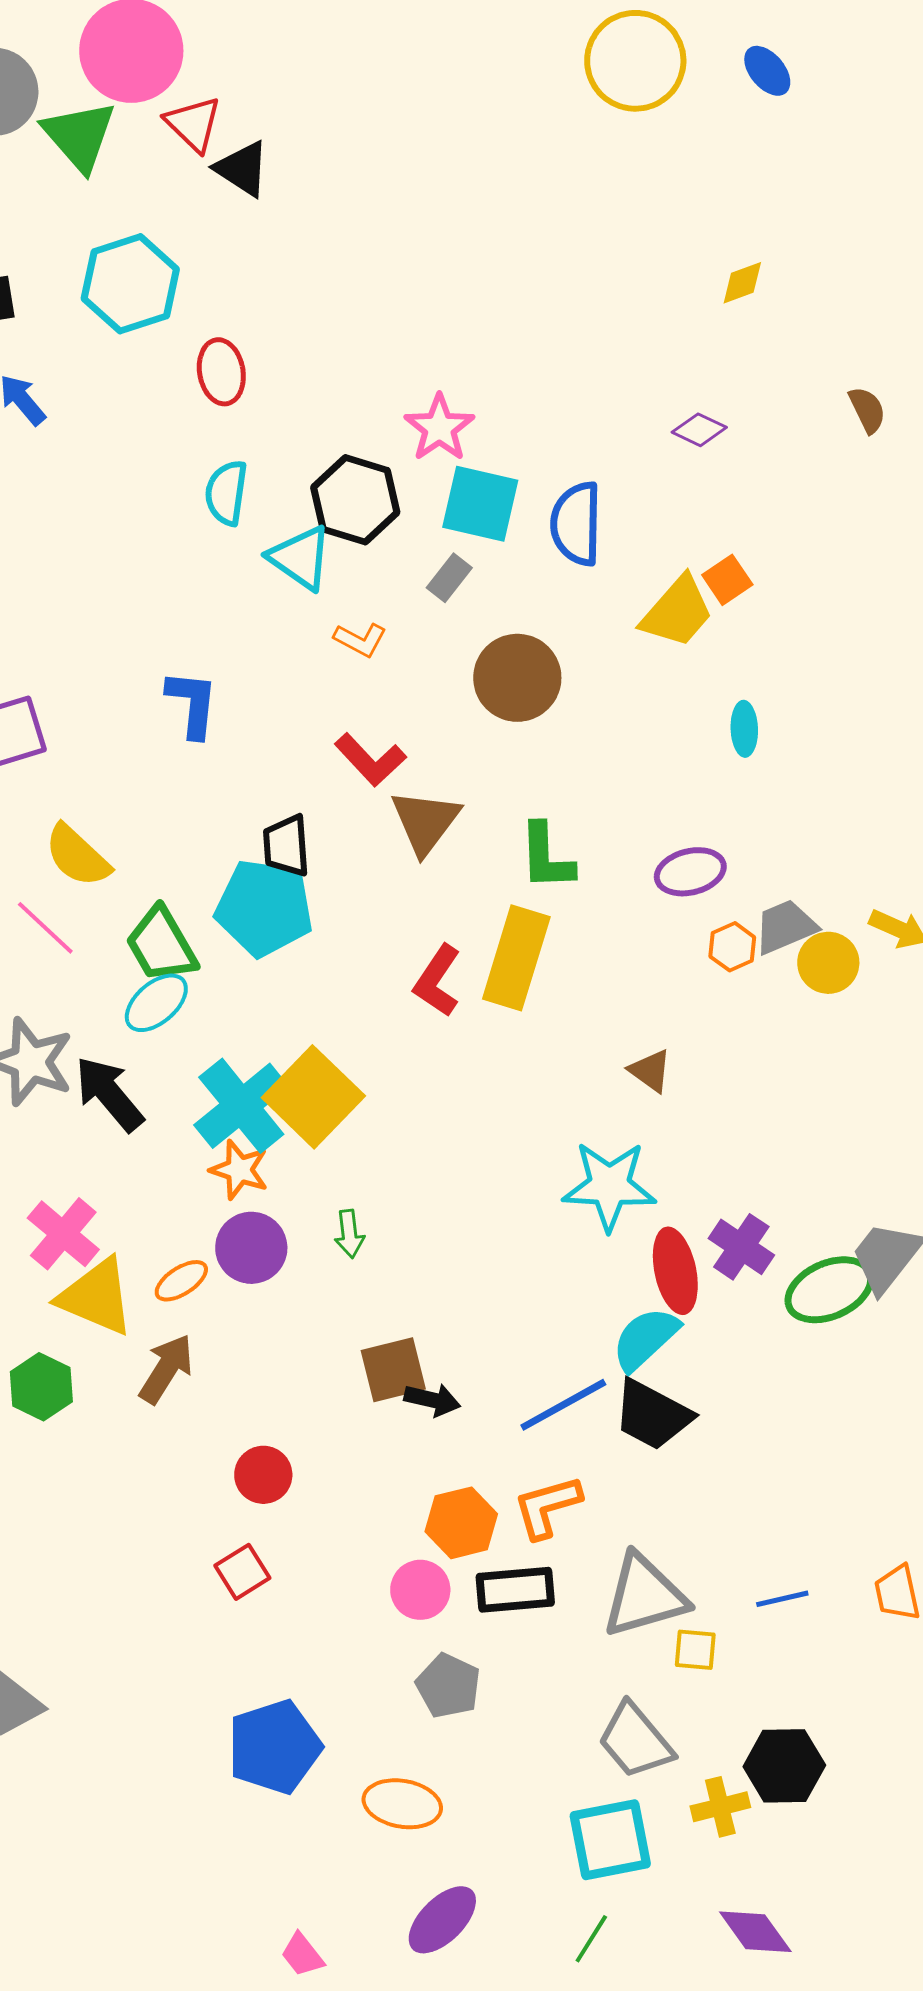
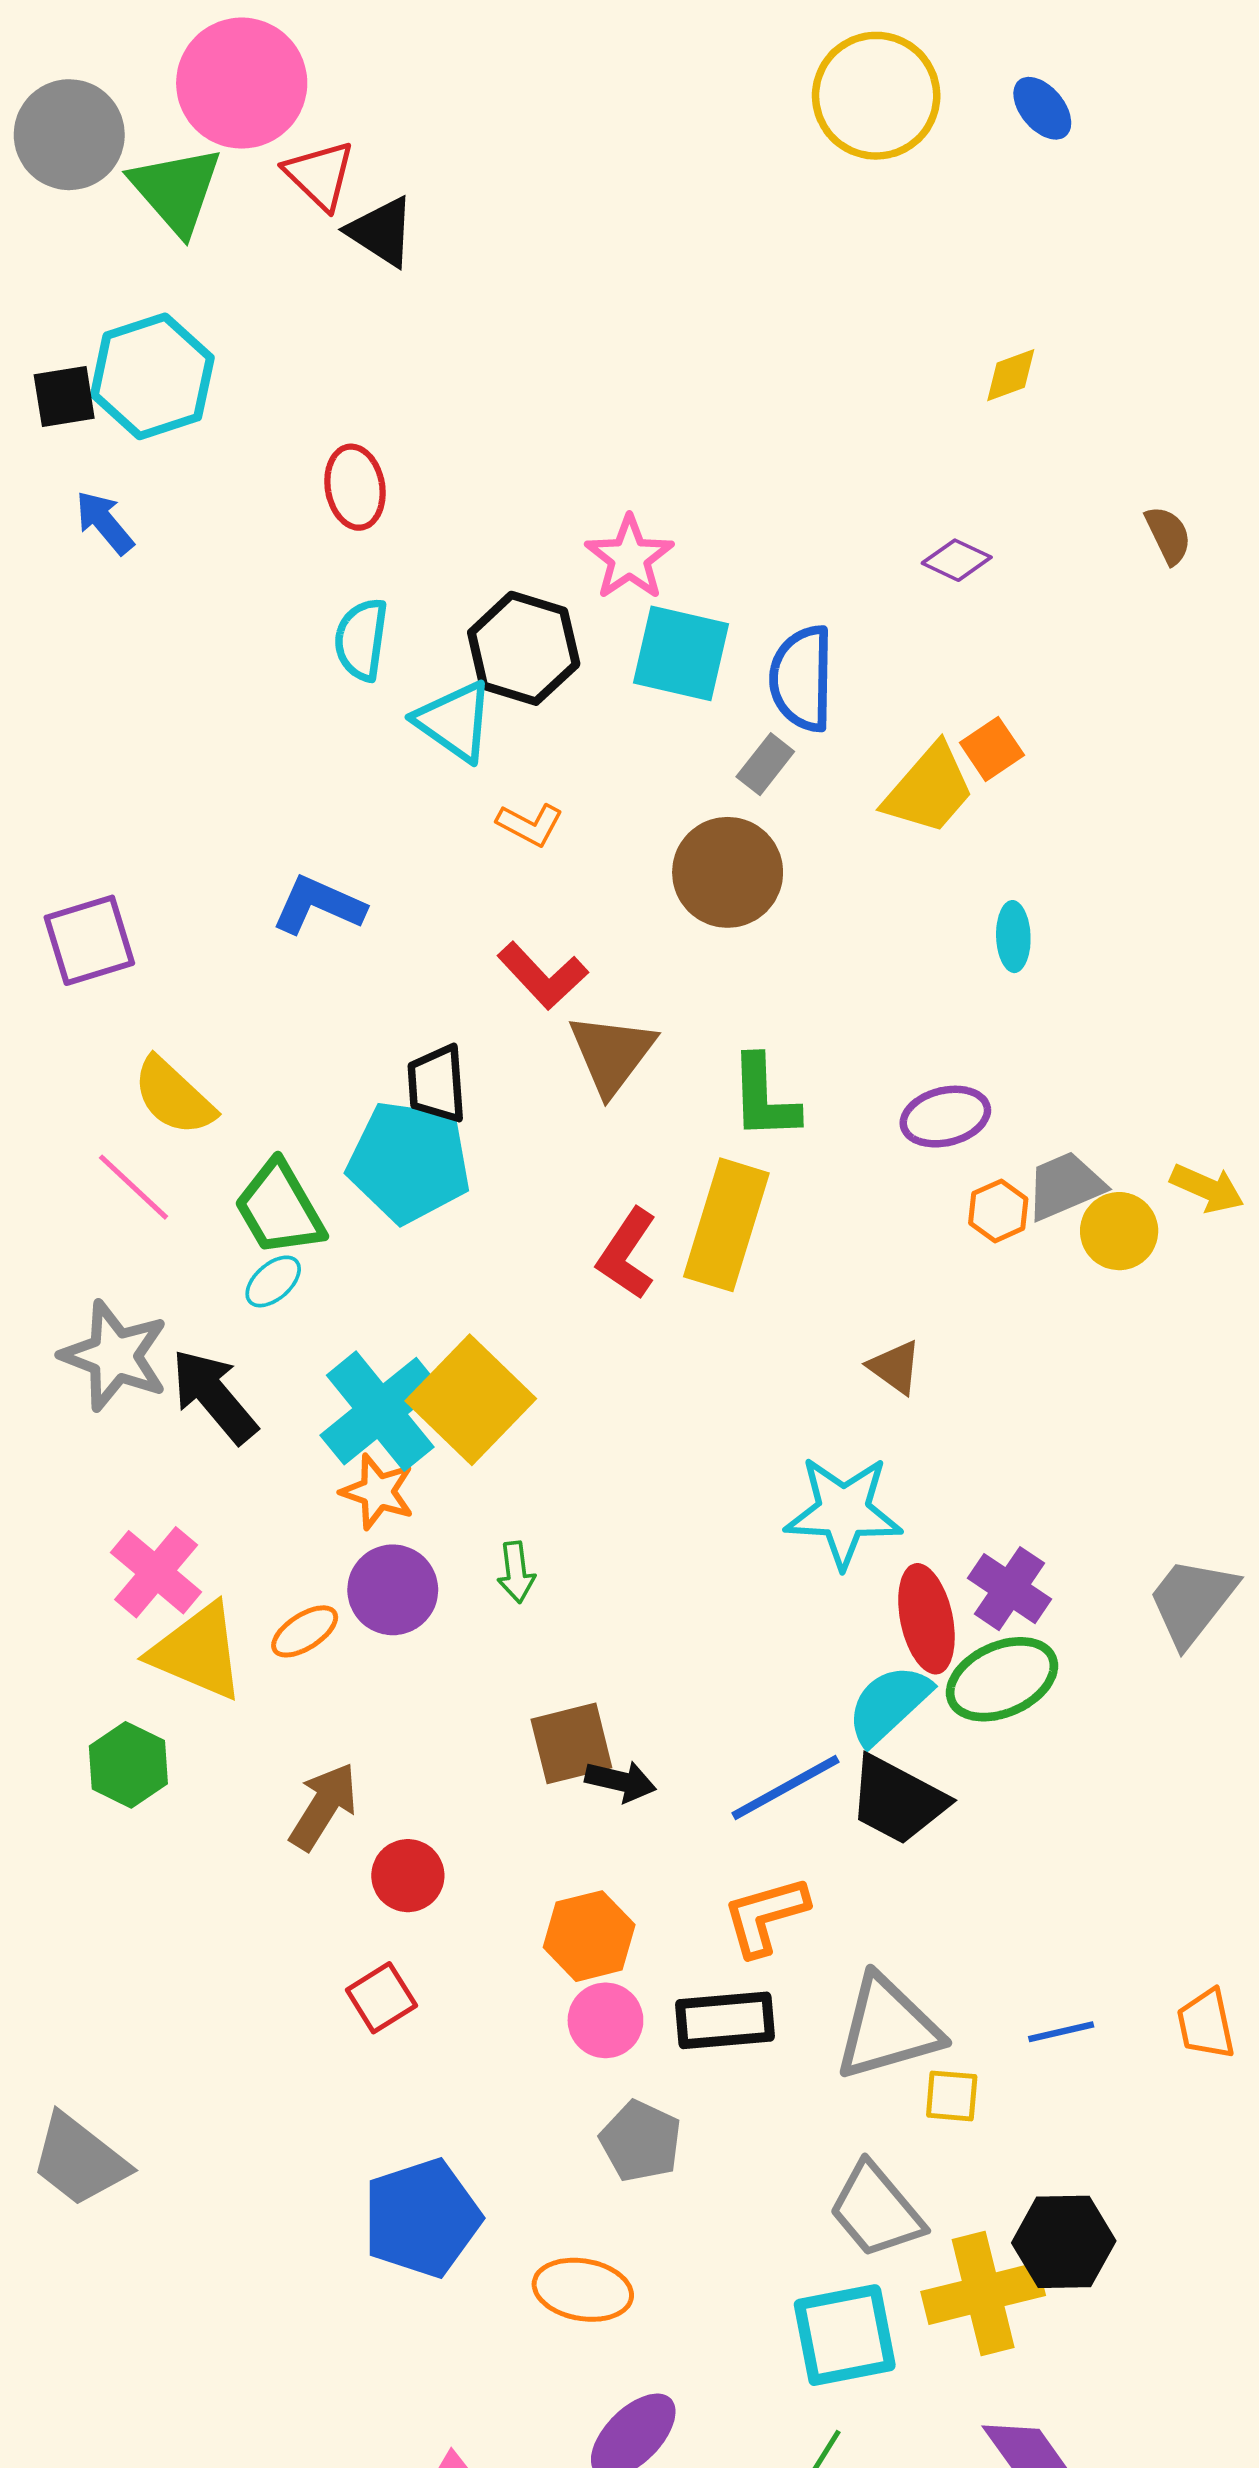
cyan hexagon: (130, 284) -> (152, 376), moved
gray rectangle: (449, 578) -> (765, 764), moved
blue L-shape: (192, 704) -> (318, 905), turned -72
cyan ellipse: (156, 1003) -> (273, 1281), size x0.7
green ellipse: (829, 1290) -> (1002, 1679), moved
brown arrow: (166, 1369) -> (324, 1806), moved
orange hexagon: (461, 1523) -> (589, 1936), moved
yellow cross: (720, 1807) -> (983, 2294), size x1.6

